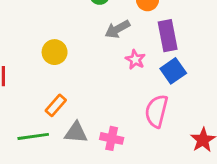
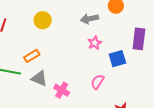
purple rectangle: (168, 36) -> (139, 39), moved
pink semicircle: (156, 111) -> (97, 82), size x0.7

